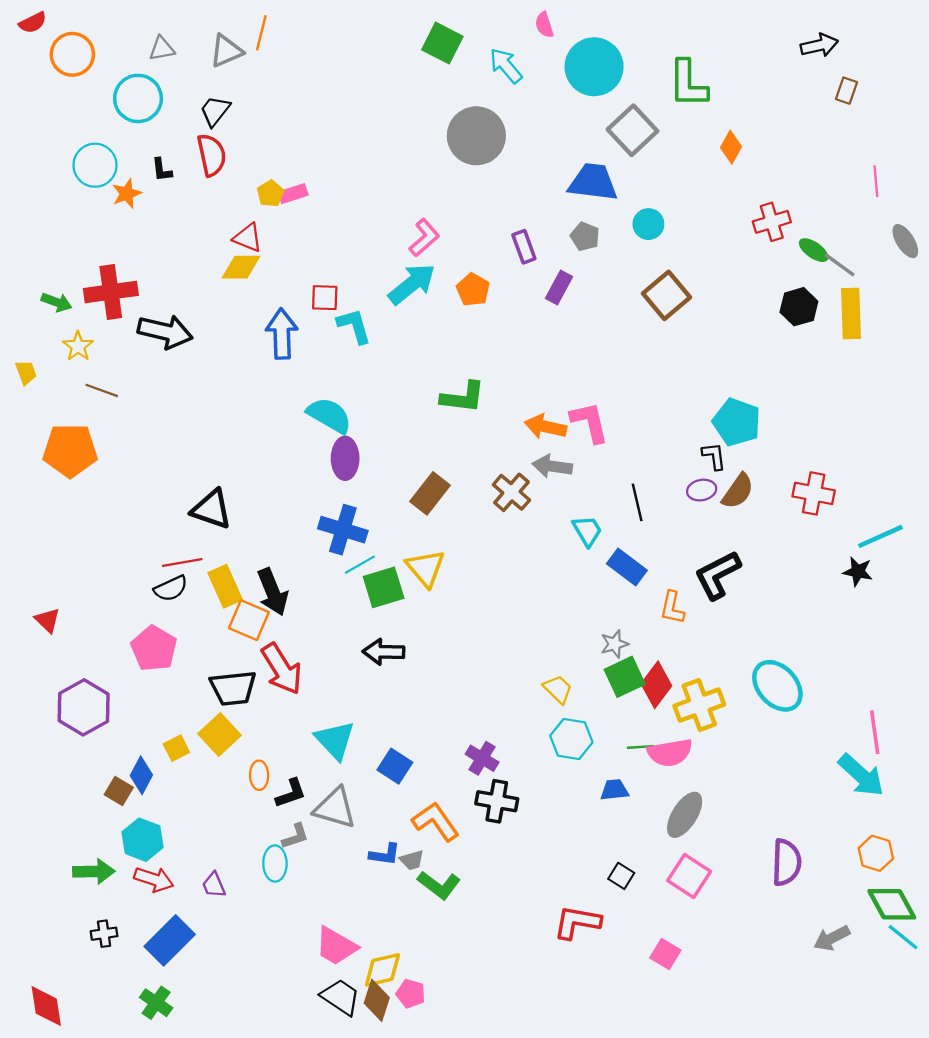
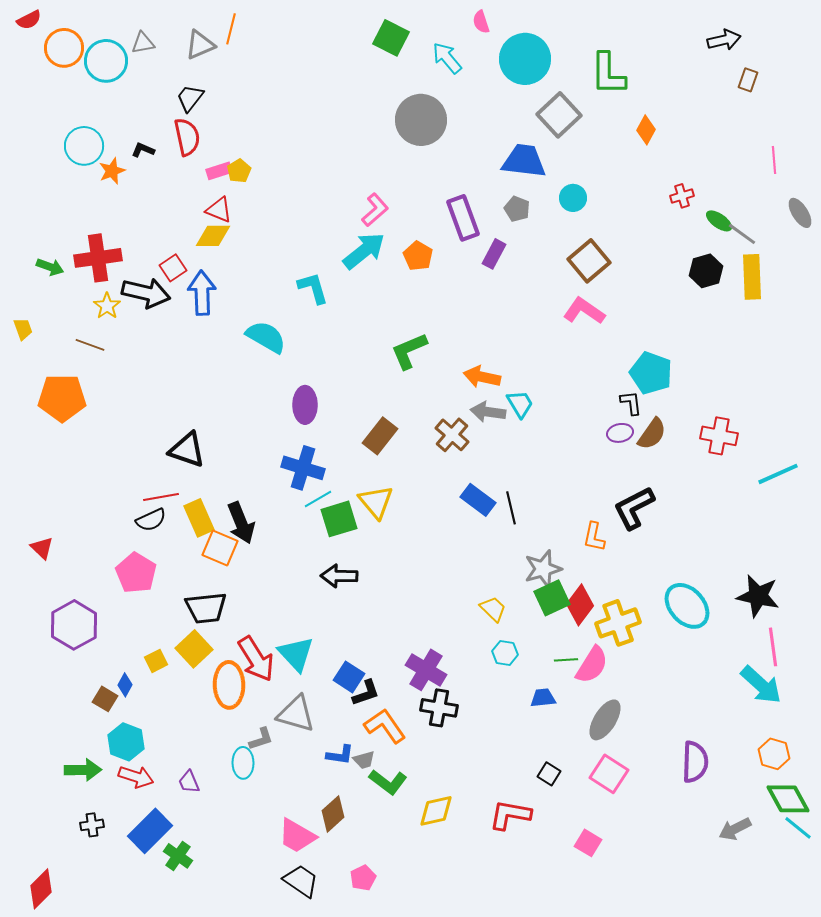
cyan circle: (138, 98) -> (106, 61), moved
black L-shape: (162, 170) -> (143, 150), turned 120
pink rectangle: (293, 194) -> (219, 171), moved
red cross: (772, 222) -> (682, 196), size x0.7
purple rectangle: (524, 247) -> (463, 218), size x1.5
red square: (325, 298) -> (173, 268), moved, turned -36
blue arrow: (282, 334) -> (202, 293), moved
yellow star: (78, 346) -> (107, 306), moved
green L-shape: (463, 397) -> (409, 351), turned 150
cyan semicircle: (329, 415) -> (266, 337), moved
pink L-shape: (590, 422) -> (584, 311), moved, turned -42
black line: (637, 502) -> (511, 508), moved
cyan trapezoid: (587, 531) -> (520, 404), moved
blue rectangle: (627, 567) -> (478, 500), moved
black star: (858, 572) -> (758, 596), moved, size x1.6
gray star: (614, 644) -> (543, 569), size x1.5
red arrow: (282, 669) -> (256, 659), moved
cyan hexagon: (571, 739) -> (505, 653), size x0.7
pink semicircle: (670, 753) -> (592, 665), turned -48
purple cross: (482, 758) -> (426, 670), size x1.4
blue diamond: (141, 775) -> (125, 685), size x0.7
orange ellipse: (259, 775) -> (229, 685), size x1.8
black L-shape: (291, 793) -> (366, 693), moved
yellow diamond: (382, 970) -> (436, 811), moved
pink pentagon: (411, 994) -> (363, 878), turned 30
brown diamond: (377, 1000) -> (333, 814), moved, turned 30
green cross: (156, 1003) -> (178, 856), moved
red diamond: (46, 1006) -> (41, 889), turned 54

